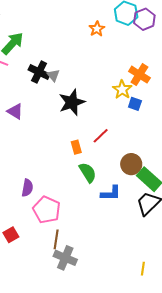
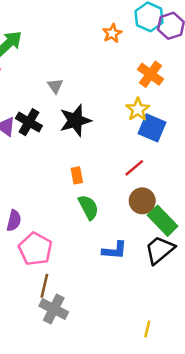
black cross: (39, 72) -> (29, 122), moved
orange cross: (139, 75) -> (151, 74), moved
blue square: (135, 104) -> (152, 128), size x1.6
red line: (101, 136) -> (134, 168), moved
blue L-shape: (111, 193) -> (115, 250), moved

